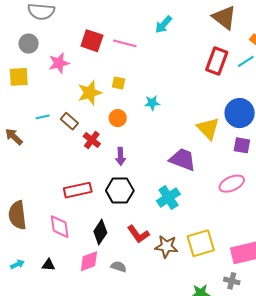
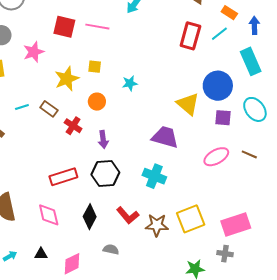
cyan cross: (168, 197) -> (154, 176), turned -30
pink diamond: (89, 261) -> (72, 264), moved

